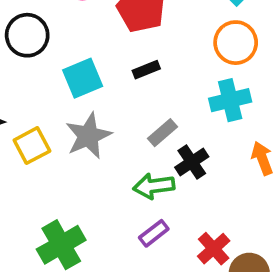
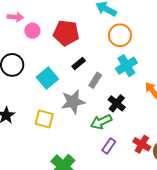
gray rectangle: (162, 133) -> (95, 80), moved
gray star: (88, 136) -> (73, 102), moved, turned 30
yellow square: (32, 146) -> (44, 119), moved, turned -30

